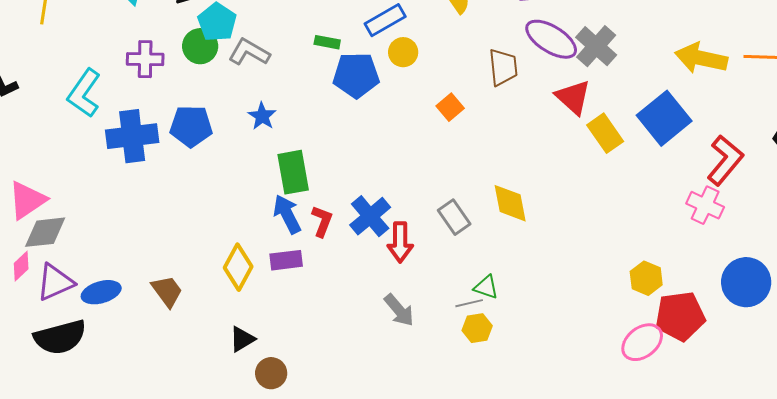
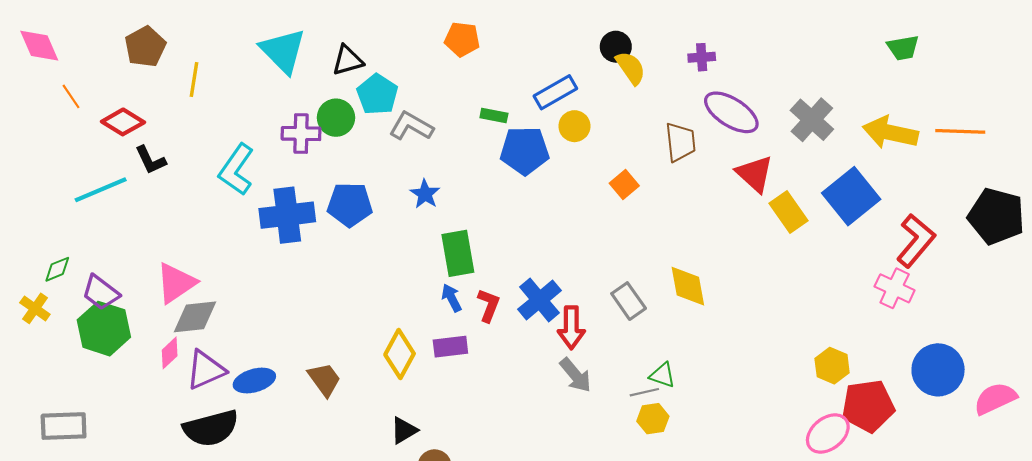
green circle: (200, 46) -> (336, 118), moved
gray cross: (596, 46) -> (812, 120), moved
blue arrow: (287, 214) -> (452, 298), size x0.7
gray arrow: (399, 310) -> (576, 375), moved

